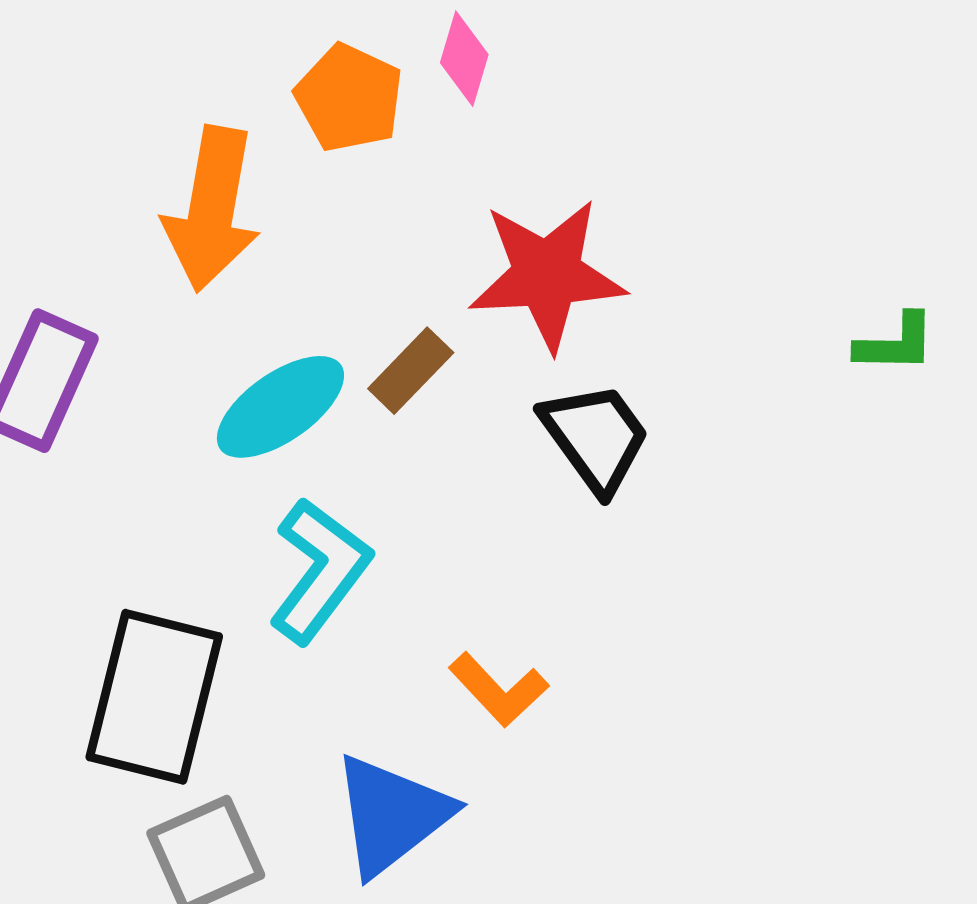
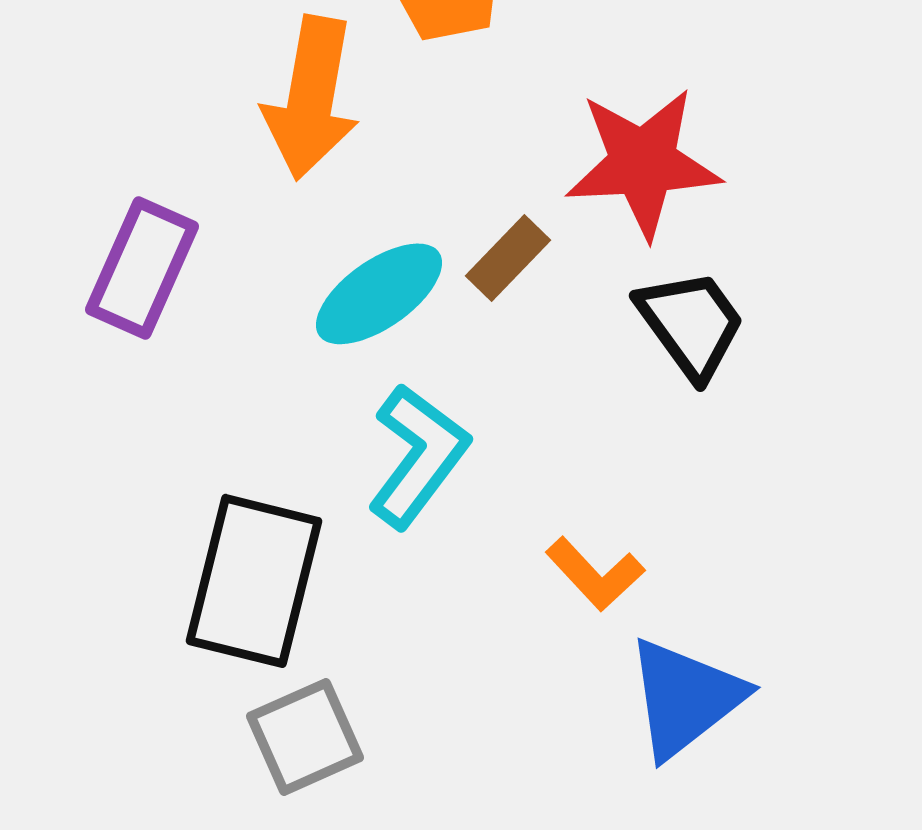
blue triangle: (392, 815) -> (685, 698), moved

